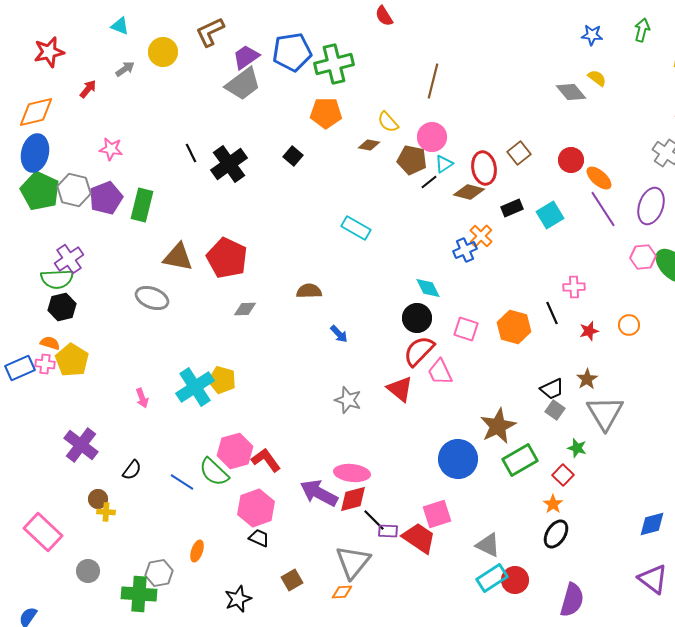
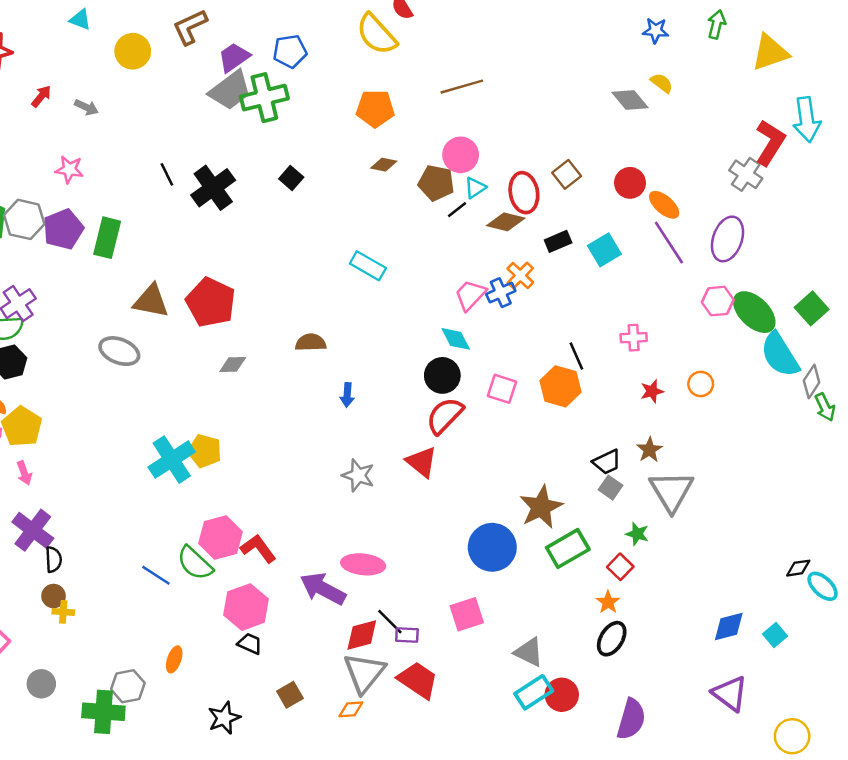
blue pentagon: (292, 52) -> (290, 51), size x0.7
green cross: (334, 64) -> (264, 98), moved
gray arrow: (125, 69) -> (86, 107), moved, turned 60
brown line: (433, 81) -> (462, 87), turned 60
orange pentagon: (326, 113) -> (375, 109), moved
yellow semicircle: (388, 122) -> (376, 34), moved, size x1.6
black line: (552, 313) -> (576, 356), moved
blue arrow: (339, 334) -> (347, 395), turned 48
pink trapezoid: (440, 372) -> (470, 295), moved, turned 68
pink arrow: (142, 398) -> (24, 473), moved
black semicircle: (132, 470) -> (53, 559), moved, turned -40
red diamond: (353, 499) -> (362, 635), moved
red trapezoid: (419, 538) -> (418, 680), moved

